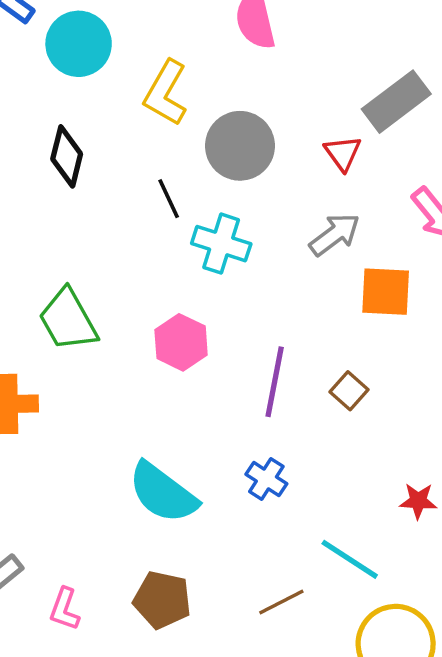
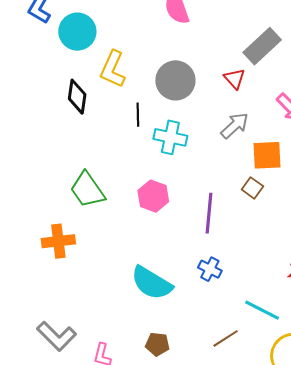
yellow L-shape: (166, 93) -> (113, 69), moved
black line: (169, 199) -> (138, 115), turned 30
brown square: (349, 391) -> (252, 188), moved
brown pentagon: (162, 600) -> (157, 344), size x0.7

